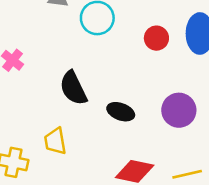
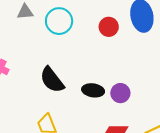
purple circle: (179, 110) -> (120, 93), moved, size x0.7

